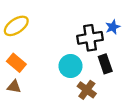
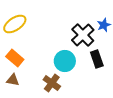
black cross: (90, 38) -> (83, 35), turned -35
brown cross: (87, 90) -> (52, 83), moved

